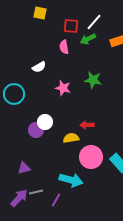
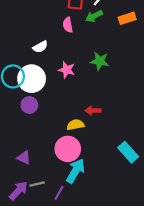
white circle: (45, 122) -> (32, 79), moved, size x1.6
purple circle: (36, 130) -> (29, 105), moved
pink circle: (91, 157) -> (68, 149), moved
purple triangle: (24, 168) -> (24, 158), turned 40
cyan arrow: (71, 180) -> (75, 171), turned -75

